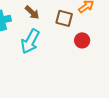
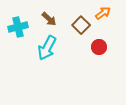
brown square: (64, 18) -> (81, 25), turned 30

